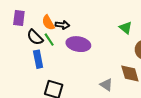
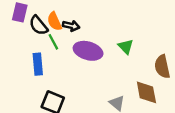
green triangle: (126, 28) -> (126, 47), moved
black semicircle: (35, 37) -> (38, 25), moved

